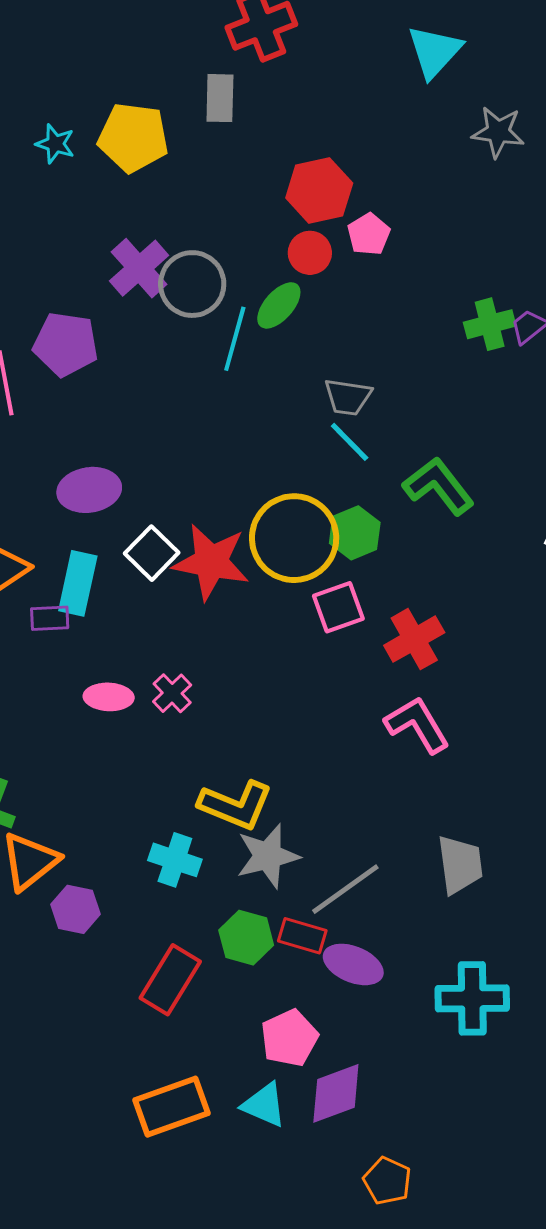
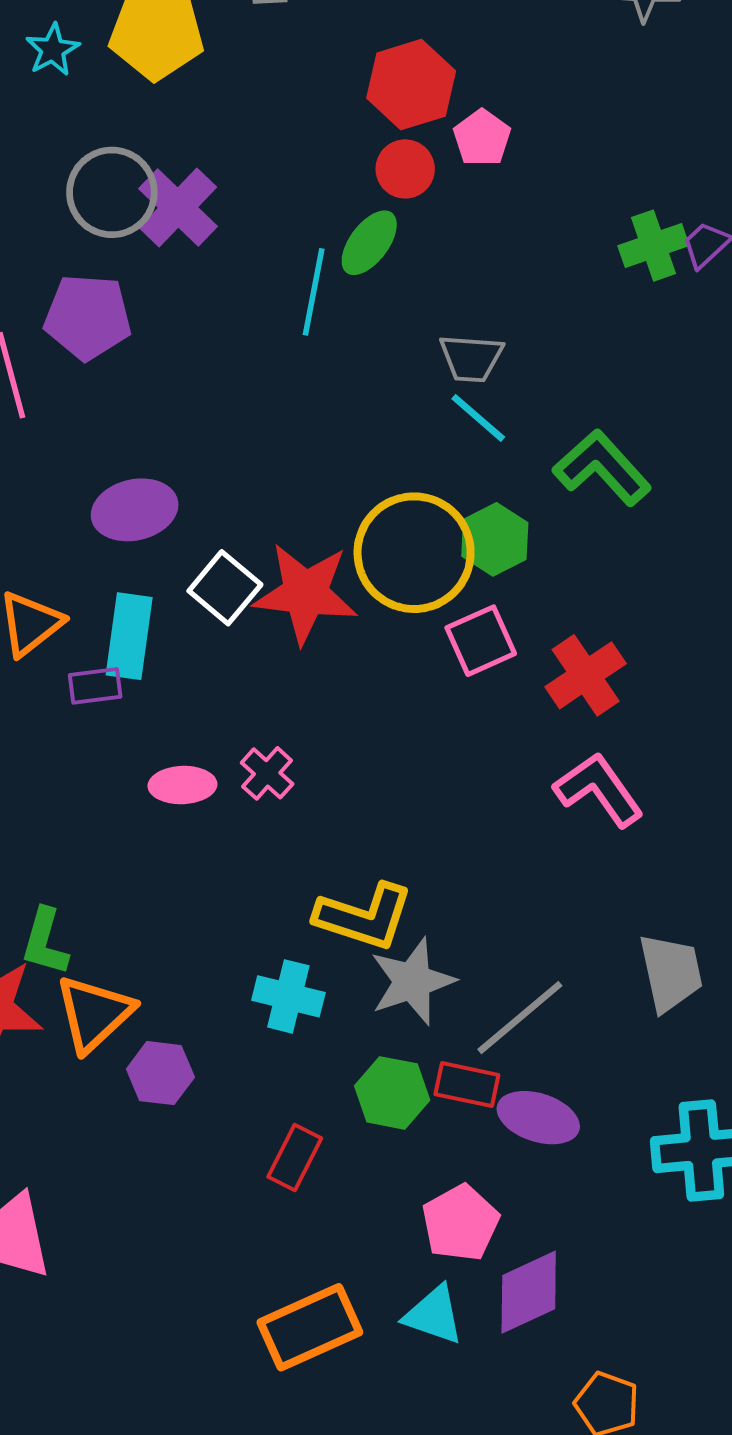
cyan star: (55, 144) -> (53, 50), turned 30
gray circle: (192, 284) -> (112, 192), moved
red rectangle: (170, 980) -> (295, 1157), size x0.7

